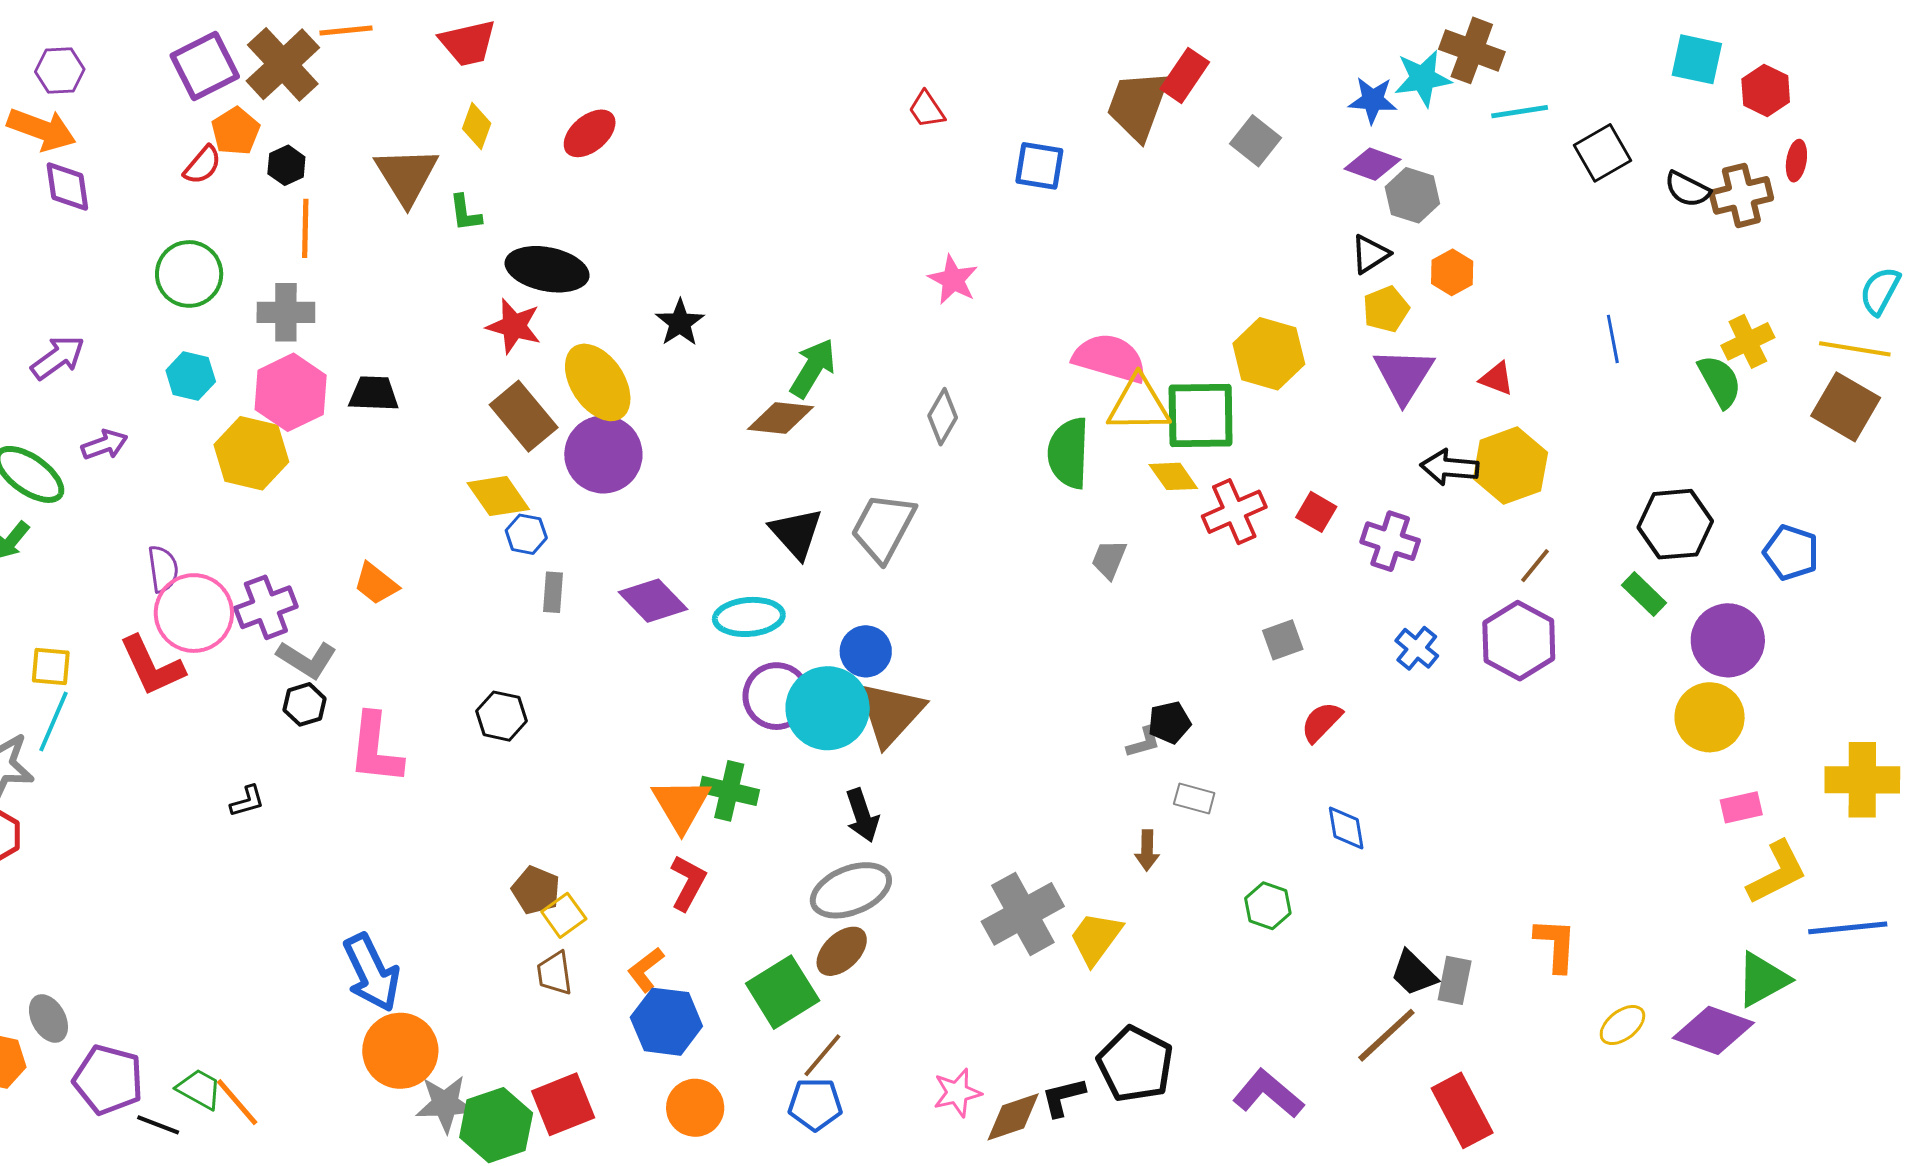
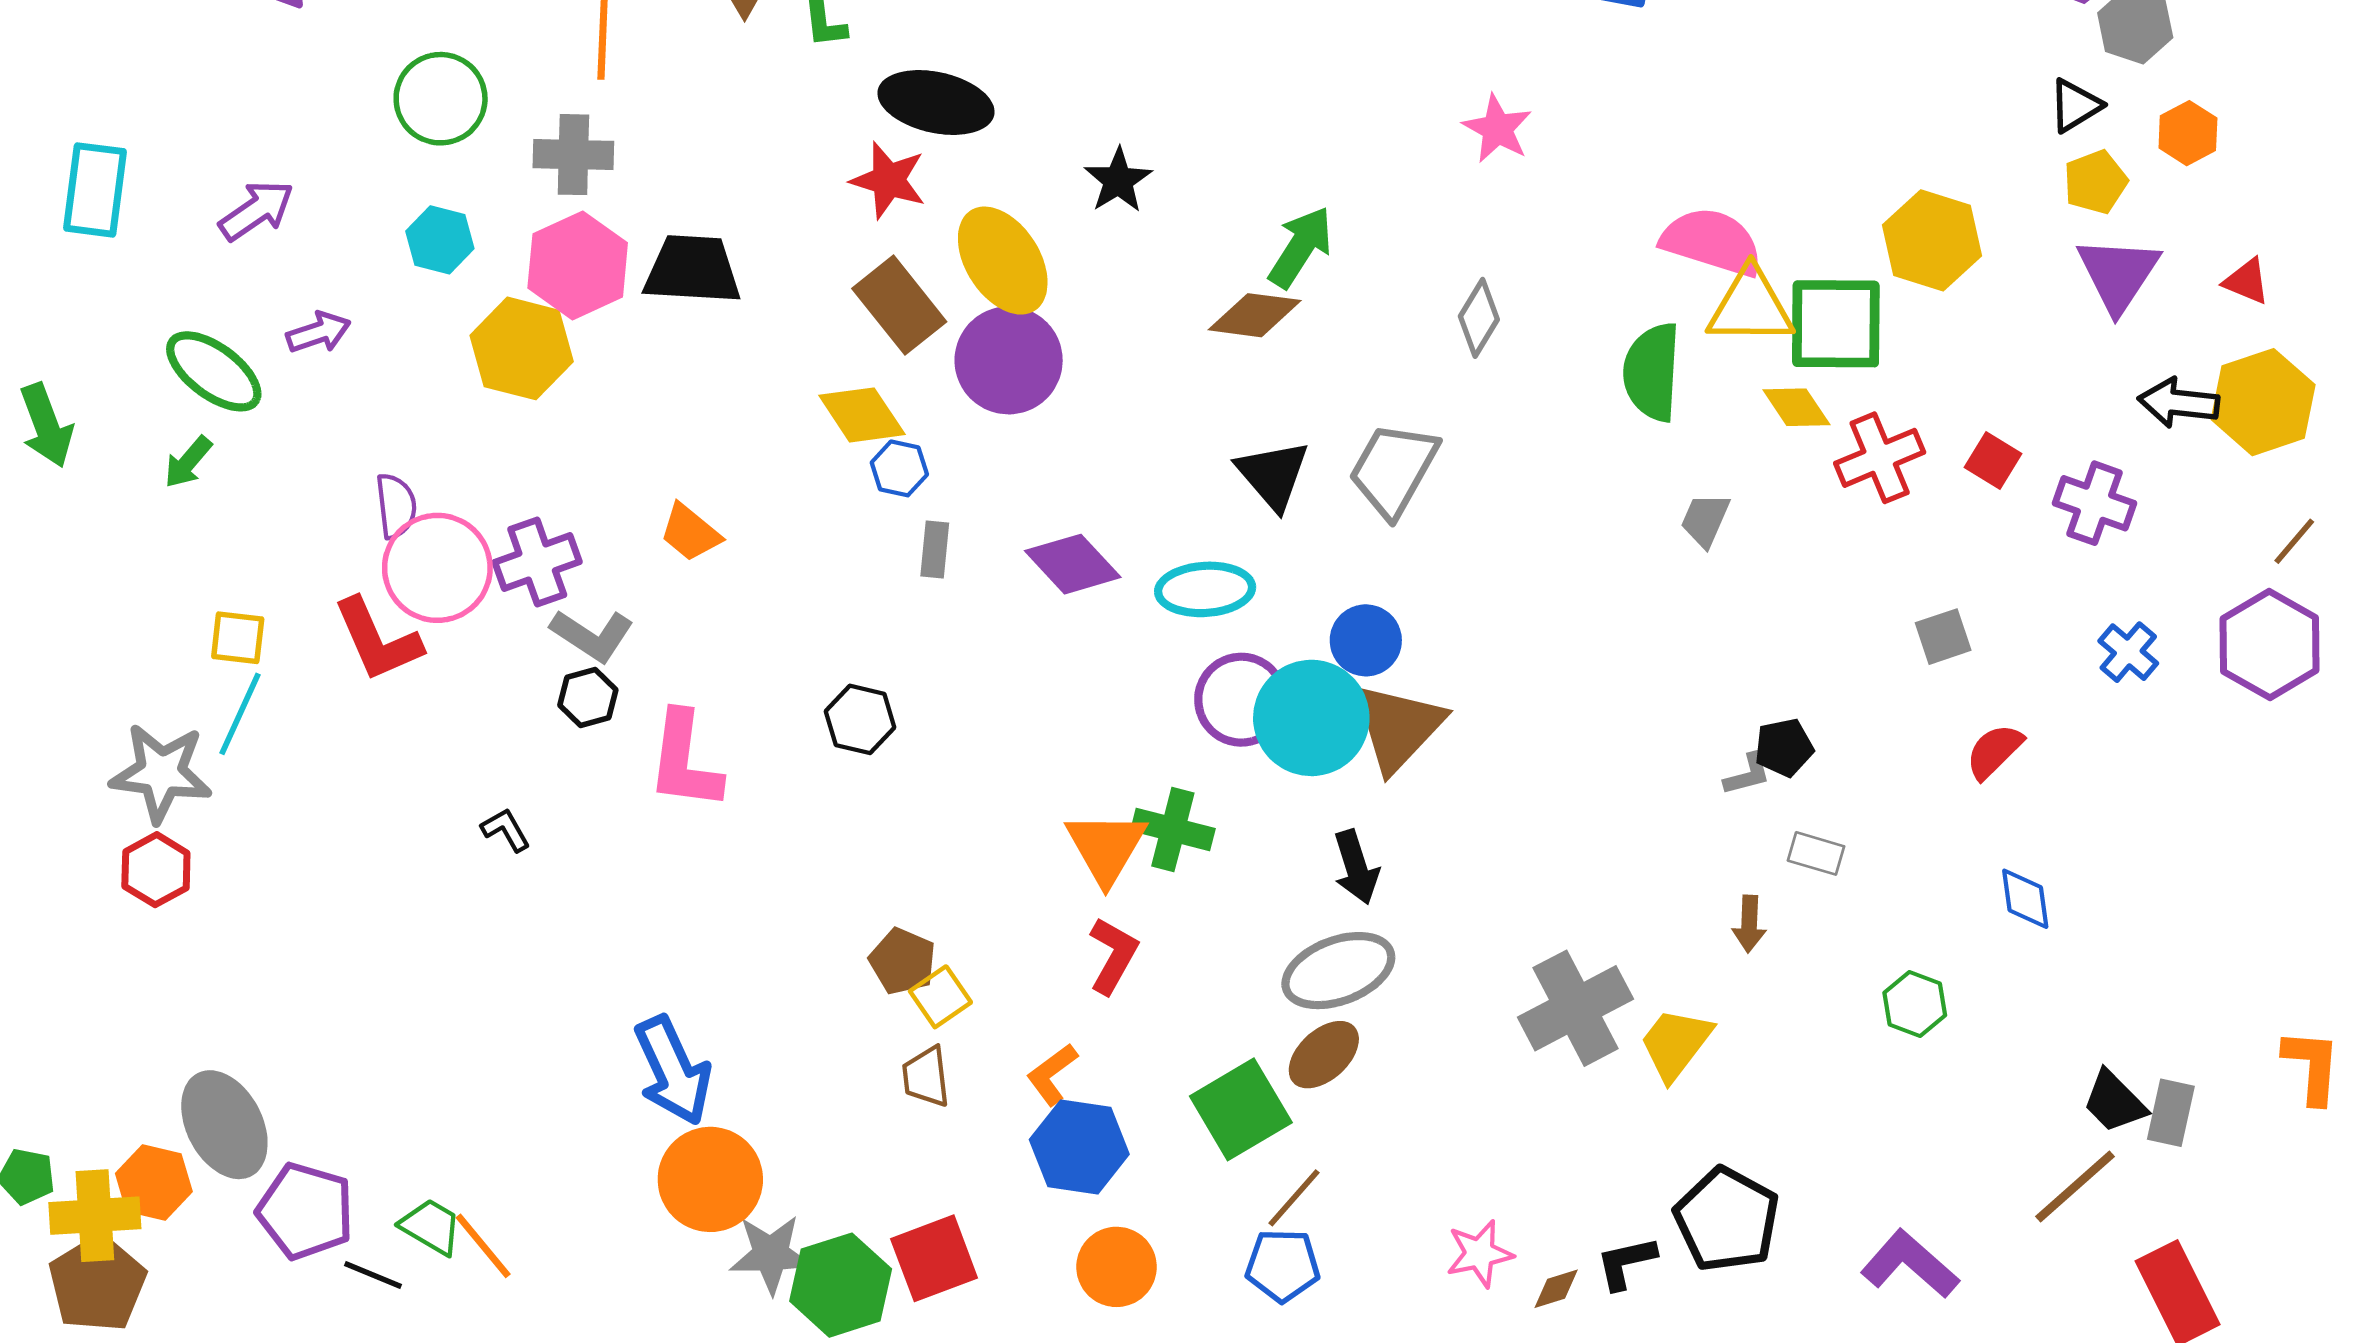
black trapezoid: (374, 394) -> (692, 270), size x1.4
black L-shape: (247, 801) -> (506, 830), turned -105
gray ellipse: (48, 1019) -> (224, 1125), size x1.6
brown diamond: (1013, 1117) -> (1556, 1289), size x0.6

